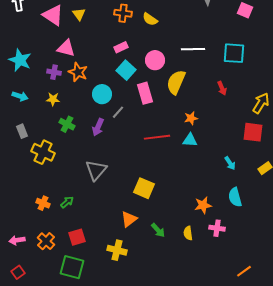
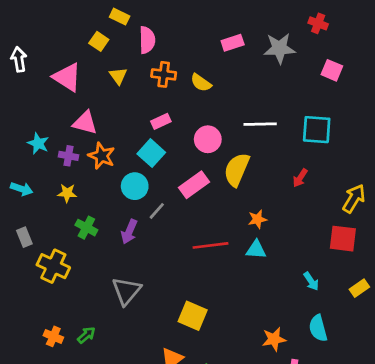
yellow triangle: (79, 14) -> (118, 76), moved
cyan star: (20, 60) -> (38, 143), moved, size x0.7
cyan square: (126, 70) -> (151, 153), moved
red arrow: (222, 88) -> (300, 178), turned 56
pink rectangle: (145, 93) -> (194, 185), turned 70

